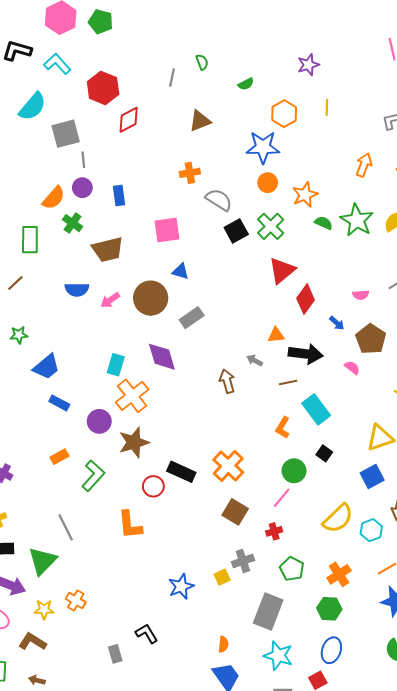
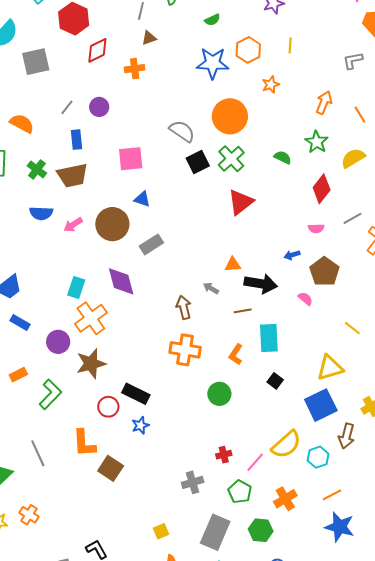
brown triangle: (200, 121) -> (149, 38), moved, size x0.7
blue star: (263, 147) -> (213, 63), moved
gray line: (83, 160) -> (67, 107), moved, turned 42
orange cross: (190, 173) -> (135, 69), moved
orange circle: (268, 183) -> (230, 116), size x1.8
purple circle: (82, 188) -> (99, 107), moved
orange star: (305, 195) -> (271, 85), moved, size x0.7
blue rectangle: (119, 196) -> (76, 140), moved
orange semicircle: (54, 198) -> (22, 124), turned -105
green star: (357, 220) -> (317, 142), moved, size x0.7
green cross: (72, 223) -> (37, 169), moved
red diamond: (306, 299) -> (322, 189), moved
blue arrow: (337, 323) -> (292, 255), turned 119
cyan rectangle: (316, 409) -> (269, 338), turned 32
orange cross: (228, 466) -> (185, 350), moved, turned -36
green circle: (294, 471) -> (219, 394), moved
blue square: (372, 477) -> (321, 405), size x1.4
pink line: (282, 498) -> (255, 462), moved
brown square: (235, 512) -> (111, 468), moved
gray line: (66, 527) -> (38, 453), moved
yellow square: (222, 577) -> (161, 531), moved
blue star: (181, 586) -> (140, 425), moved, size x0.7
green hexagon: (329, 609) -> (261, 530), moved

